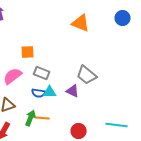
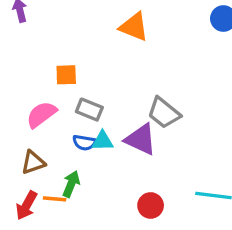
orange triangle: (81, 23) -> (134, 27), moved
purple triangle: (73, 91) -> (141, 139), size x1.5
orange line: (43, 118) -> (55, 199), moved

